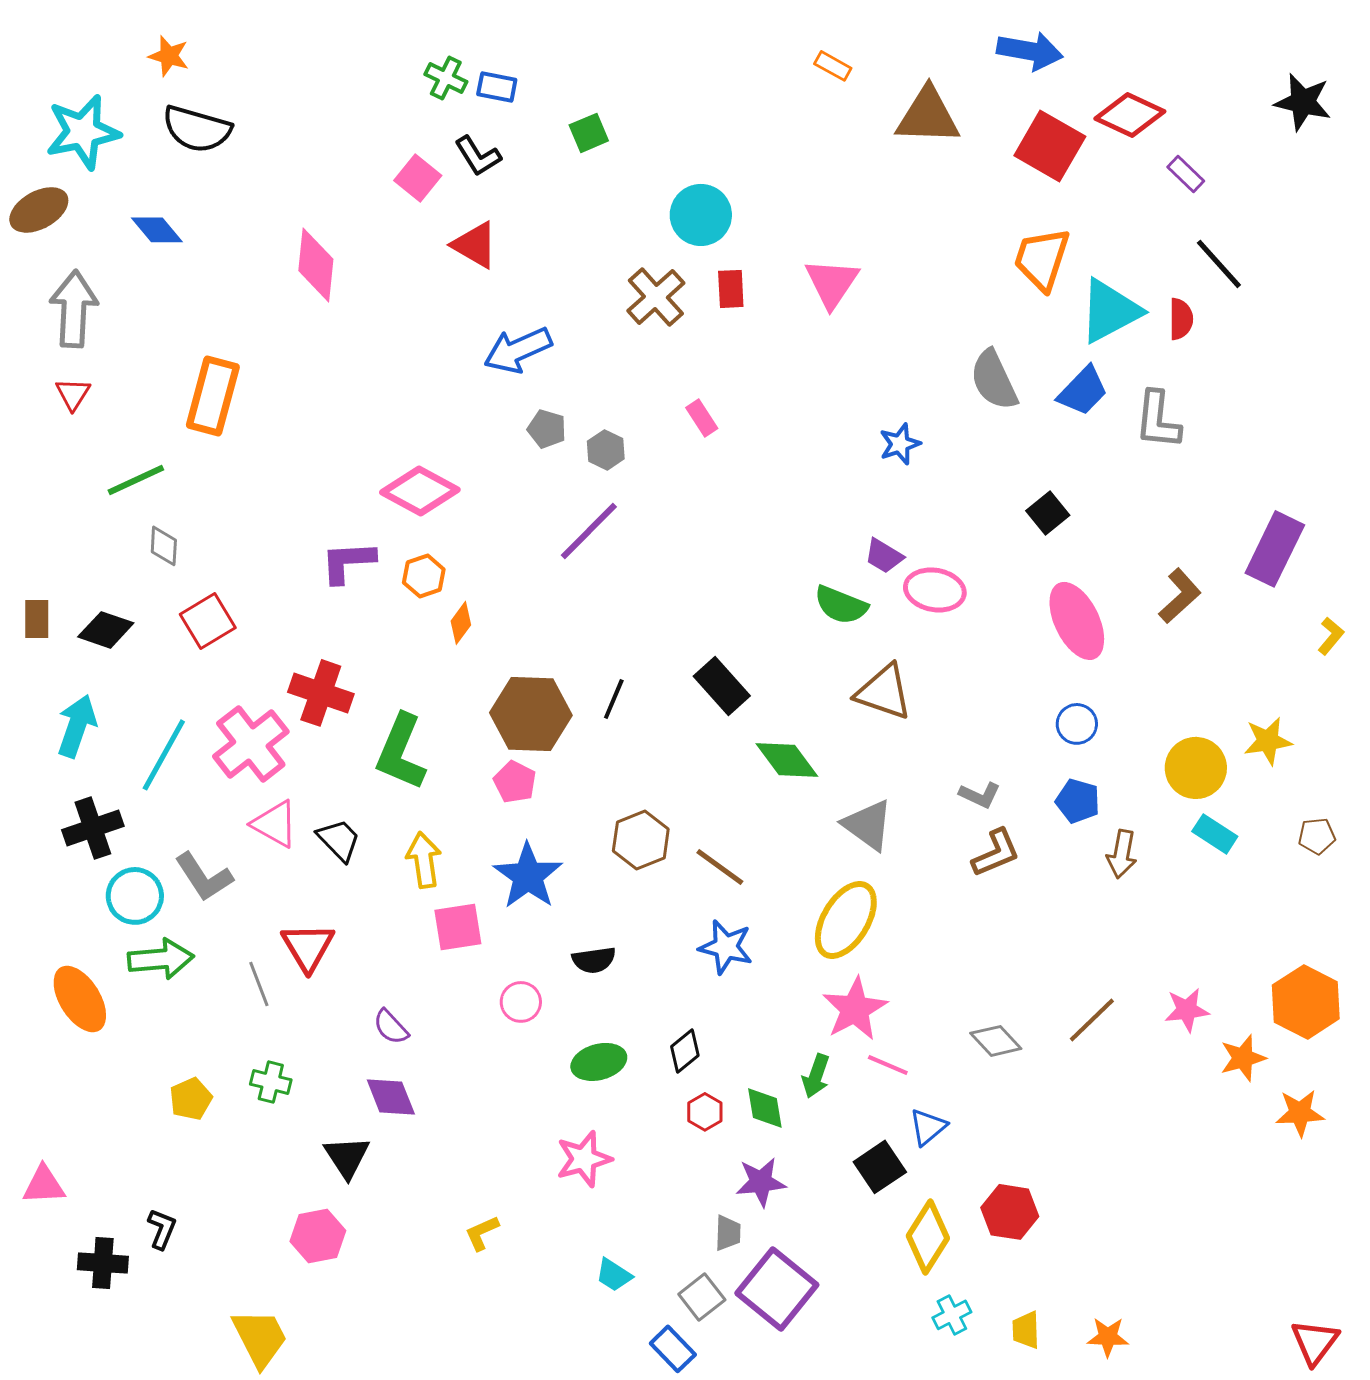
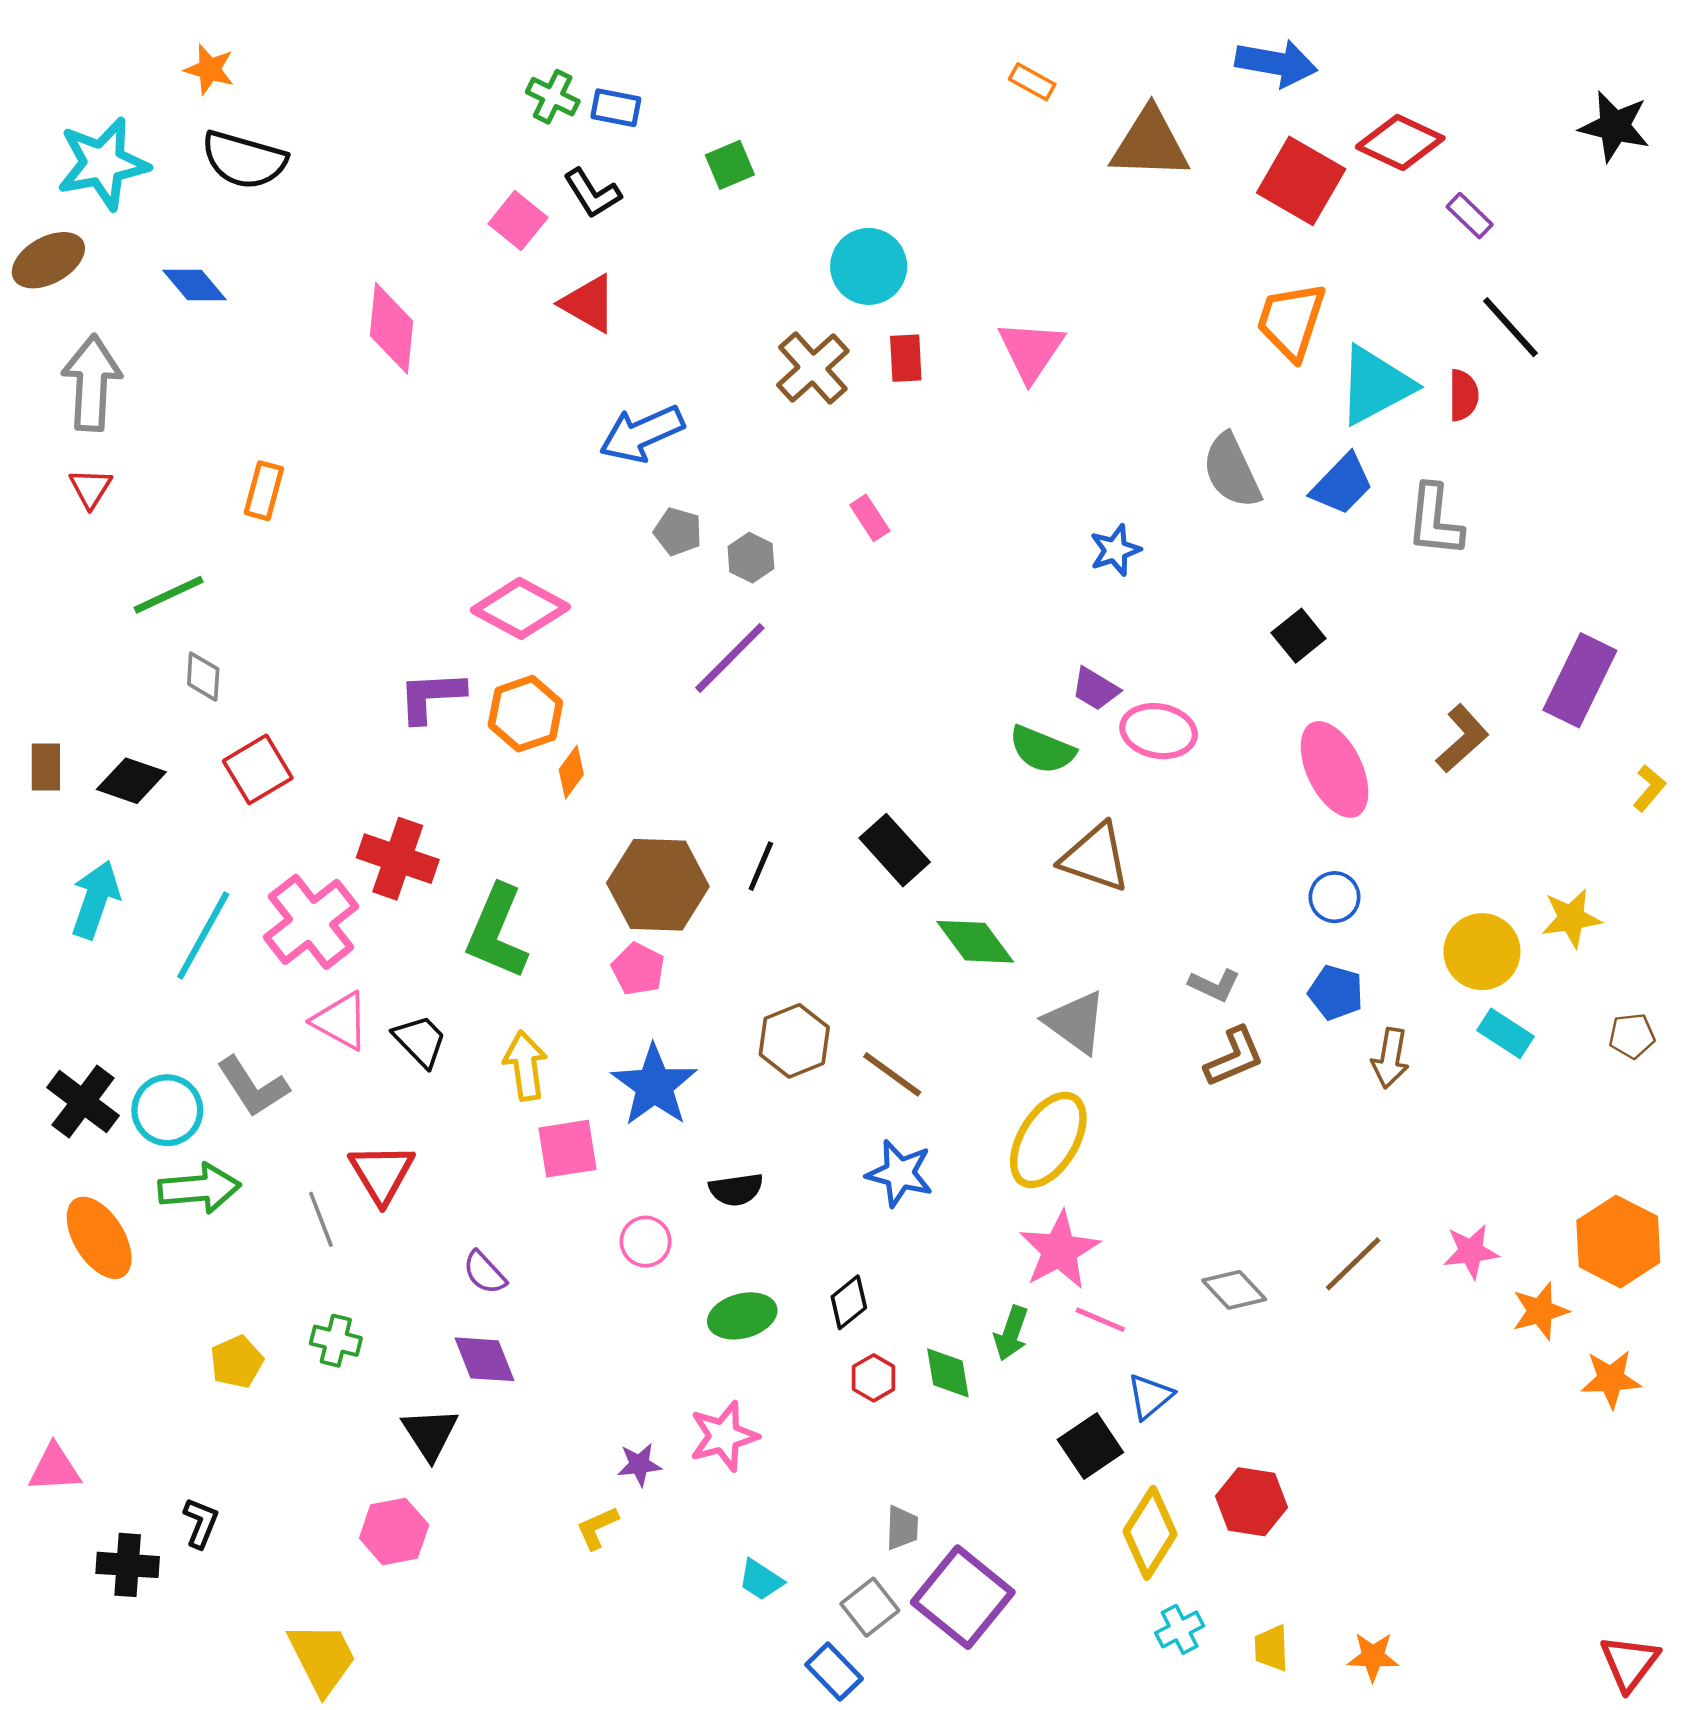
orange rectangle: (213, 396) -> (264, 491), size x0.6
orange hexagon: (424, 576) -> (525, 714), size x1.4
black cross: (93, 828) -> (83, 1102), moved, turned -34
purple star: (761, 1182) -> (639, 1465), moved, size x0.7

